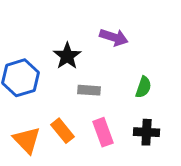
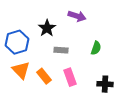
black cross: (147, 132) -> (105, 84), moved
orange triangle: (27, 140) -> (21, 70), moved

